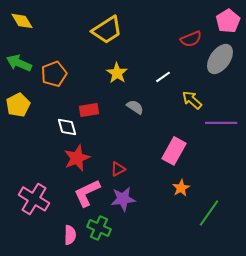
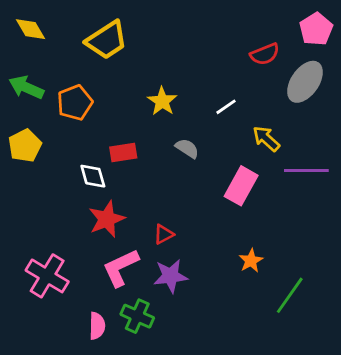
yellow trapezoid: (107, 30) -> (107, 40), moved
pink rectangle: (174, 151) -> (241, 186), moved

